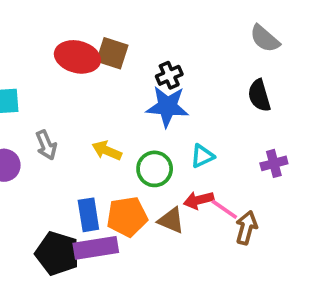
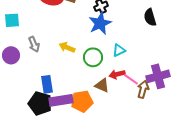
blue star: (167, 106) -> (100, 23), turned -30
purple cross: (274, 163) -> (158, 76), moved, size x1.6
blue rectangle: (88, 215) -> (47, 84), moved
orange pentagon: (127, 217) -> (82, 101), moved

